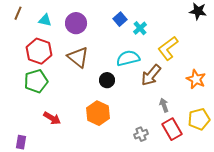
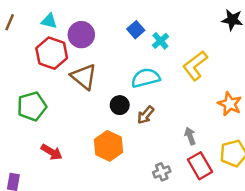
cyan triangle: (45, 20) -> (49, 21), moved
red hexagon: (39, 51) -> (52, 53), moved
brown arrow: (151, 75) -> (146, 115), moved, size x0.7

